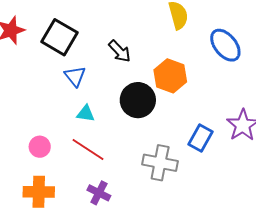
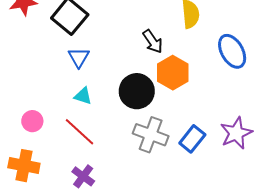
black arrow: (120, 51) -> (153, 42), moved
gray cross: (160, 163) -> (151, 135), moved

